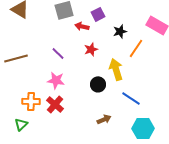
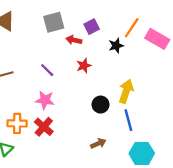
orange line: (136, 48) -> (132, 28), moved
yellow arrow: (116, 69) -> (126, 91), moved, turned 35
black circle: (98, 84) -> (101, 105), moved
blue line: (131, 98) -> (128, 120), turned 42

